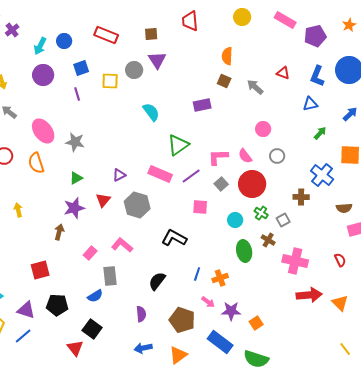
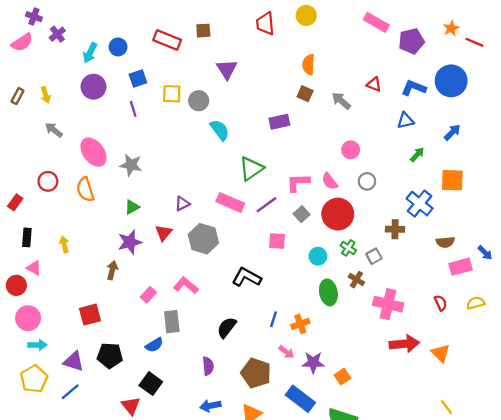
yellow circle: (242, 17) -> (306, 15), moved
brown square: (151, 34) -> (203, 31), moved
gray circle: (134, 70) -> (199, 101), moved
blue L-shape: (317, 76) -> (414, 88), turned 90

